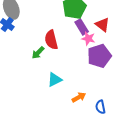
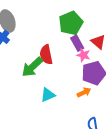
green arrow: (38, 53) -> (32, 67), size x1.6
orange arrow: (79, 97) -> (84, 92), moved

